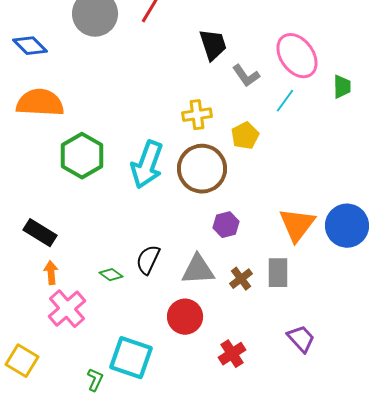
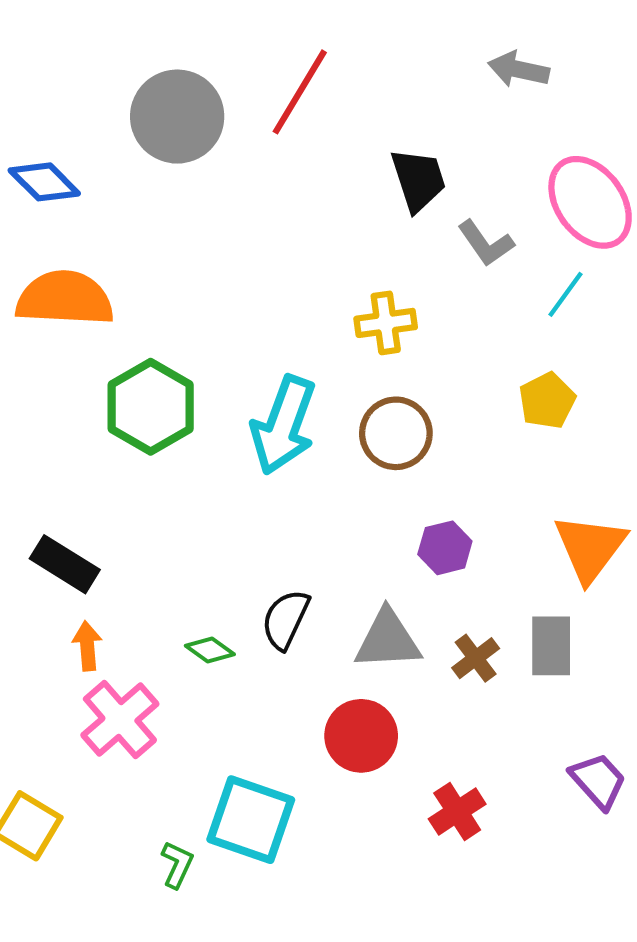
yellow pentagon: (245, 136) -> (547, 401), moved
brown circle: (202, 169) -> (396, 433), size x0.7

